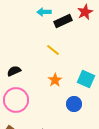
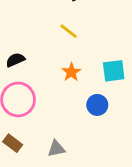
cyan square: (86, 79) -> (114, 71), turned -30

